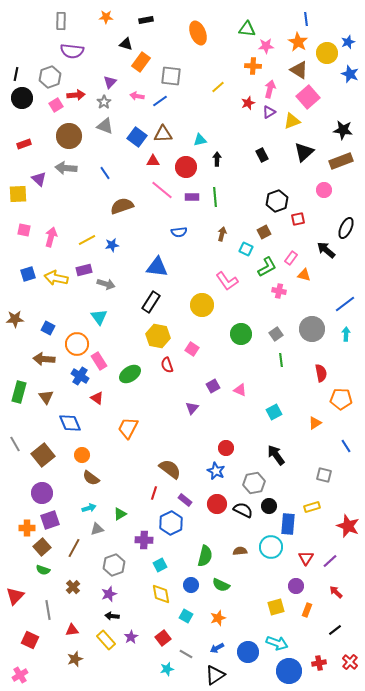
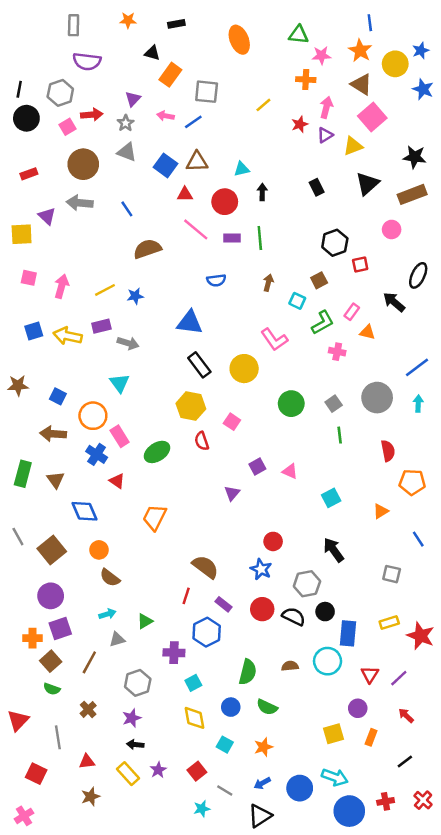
black rectangle: (151, 302) -> (199, 365), moved, turned -70
yellow rectangle: (312, 507) -> (389, 622), moved

